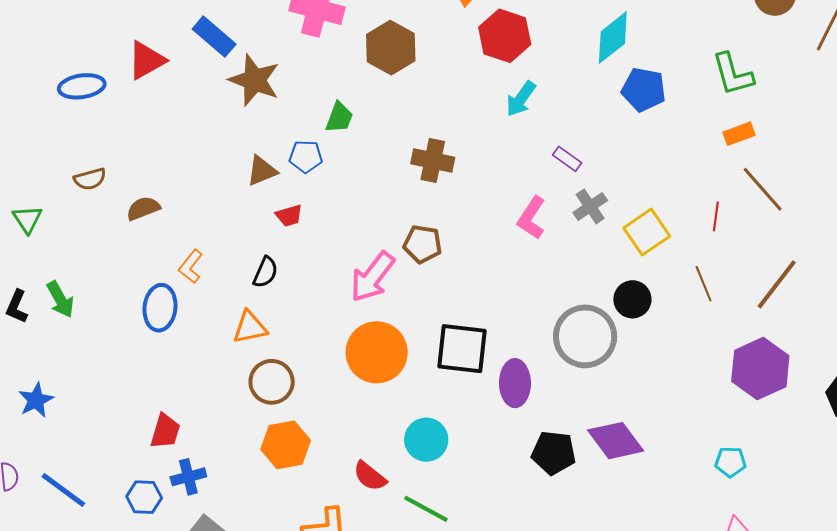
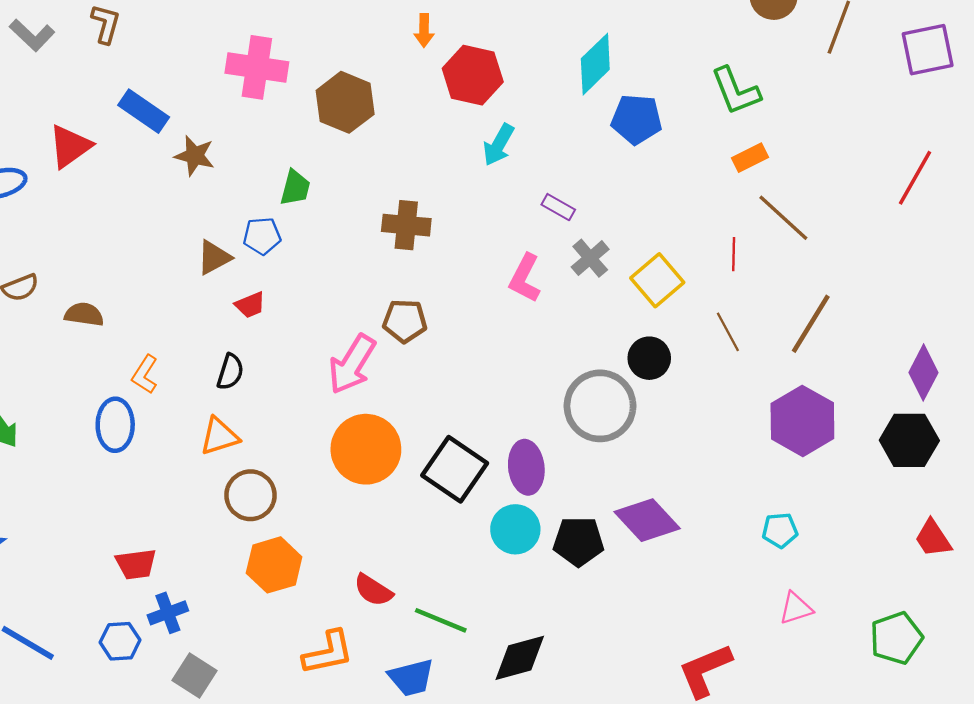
brown star: (254, 80) -> (195, 156), size x0.7
brown semicircle: (143, 208) -> (84, 314), turned 36
black square: (462, 349) -> (455, 469), moved, turned 34
red trapezoid: (165, 431) -> (136, 564), turned 72
cyan circle: (426, 440) -> (515, 529), moved

